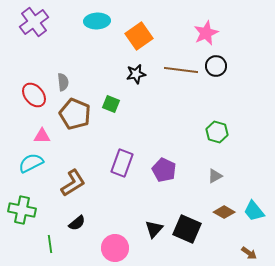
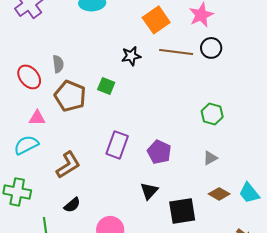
orange square: (139, 36) -> (156, 20), moved
black triangle: (154, 229) -> (149, 191), moved
black square: (187, 229) -> (182, 211), turned -32

